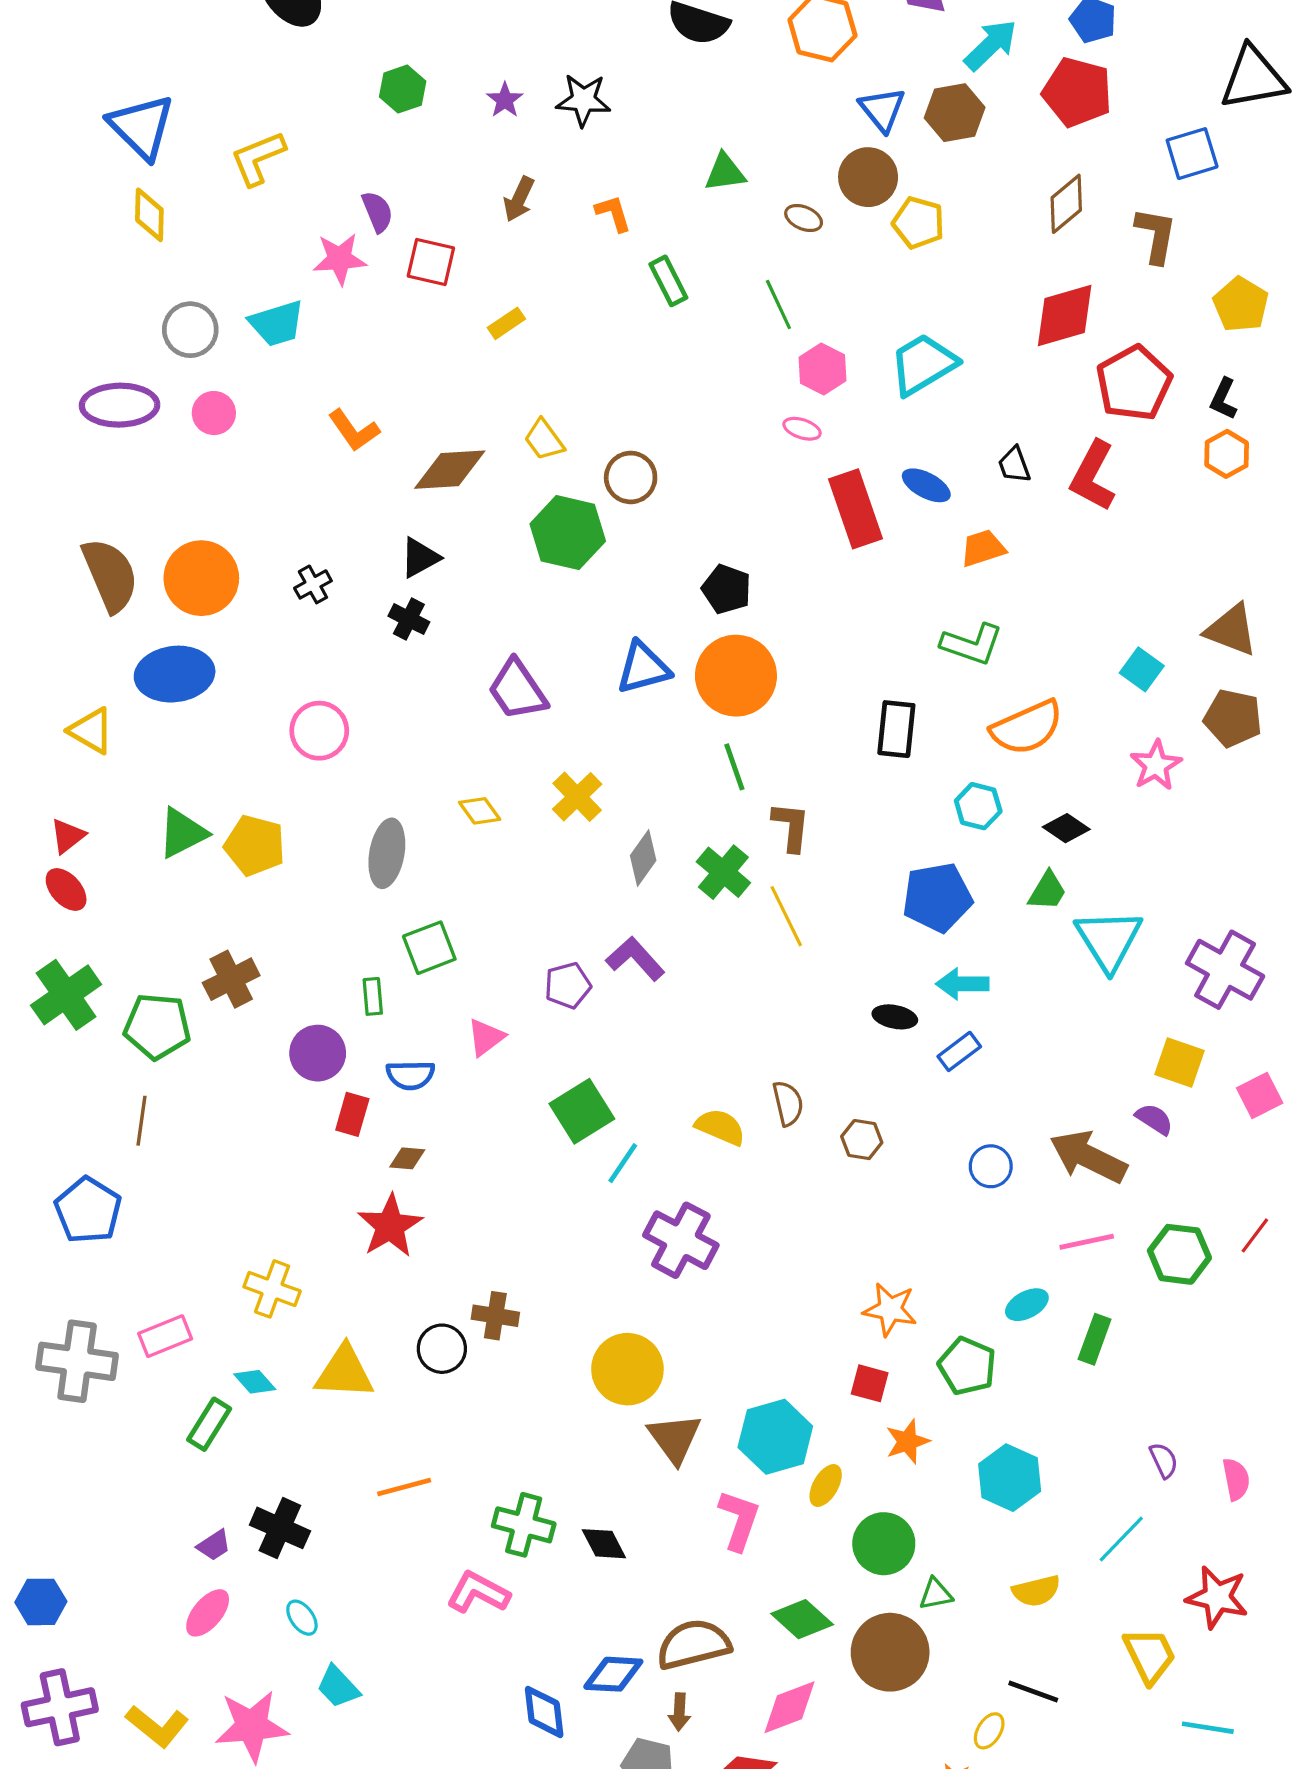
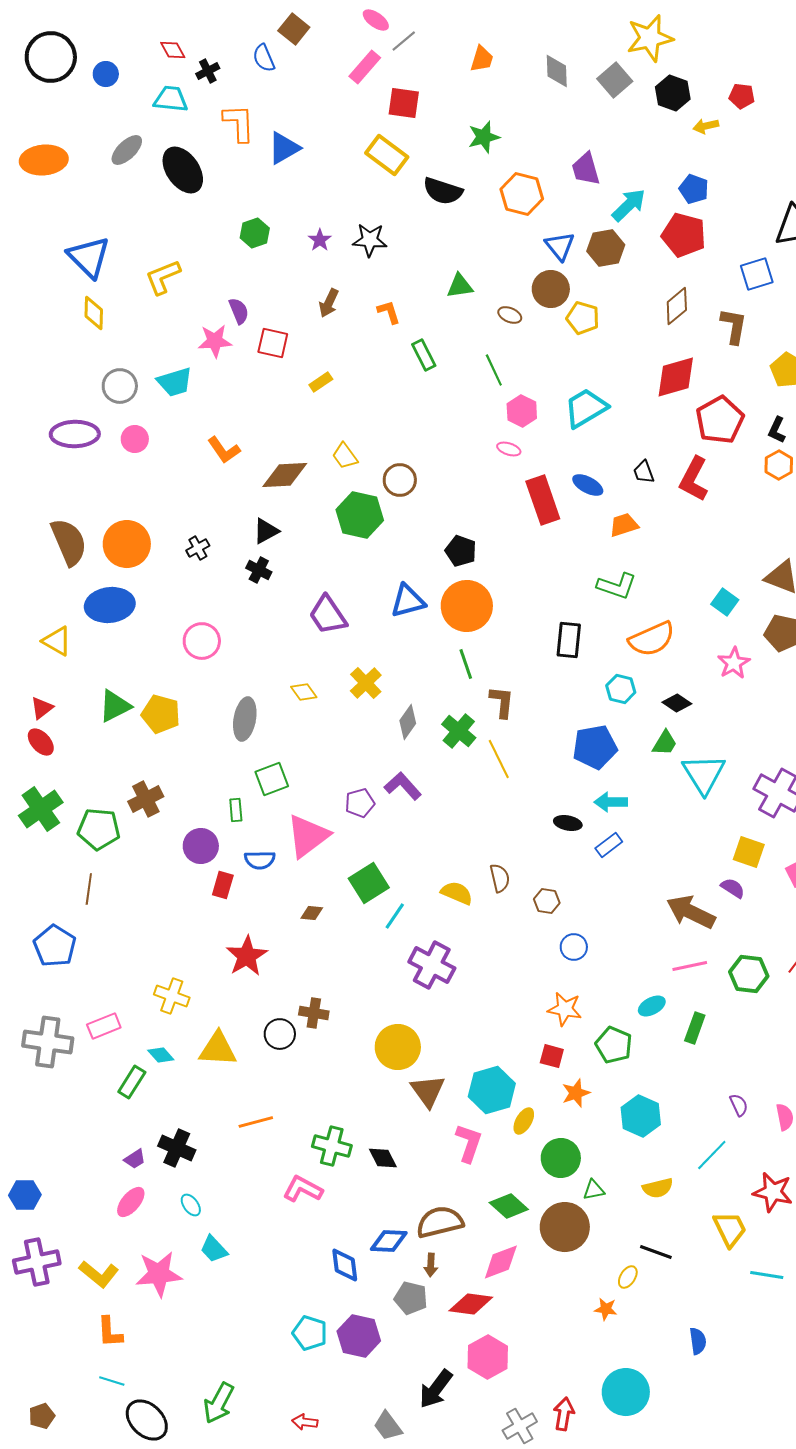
pink triangle: (486, 1037) -> (308, 836), size x1.8
brown diamond: (407, 1158) -> (312, 913), moved
blue circle: (991, 1166) -> (574, 947), moved

